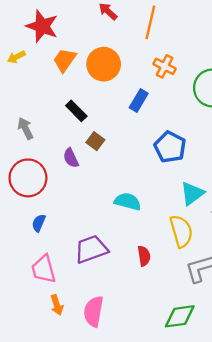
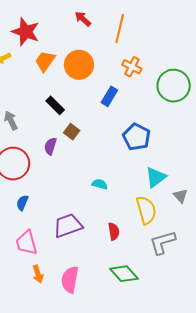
purple semicircle: (71, 158) -> (50, 146), turned 42
cyan semicircle: (128, 202) -> (100, 184), size x0.7
green diamond: (180, 316) -> (124, 274), moved, turned 56

